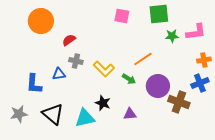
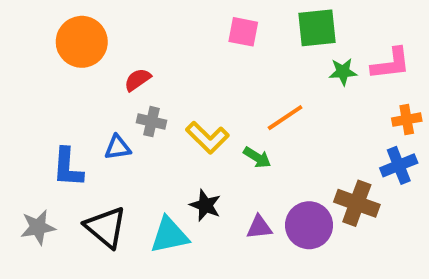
purple circle: (158, 86) -> (309, 225), moved

